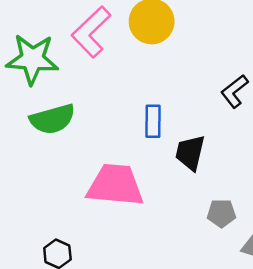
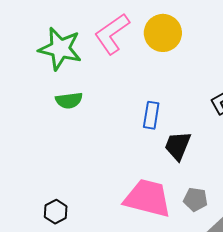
green semicircle: (53, 119) -> (69, 100), size x0.7
pink trapezoid: (115, 185) -> (147, 198), moved

